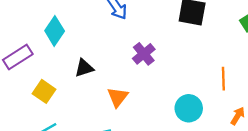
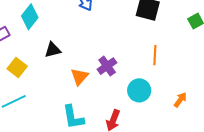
purple cross: (144, 54) -> (107, 66), moved
orange line: (223, 79) -> (155, 55), moved

